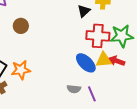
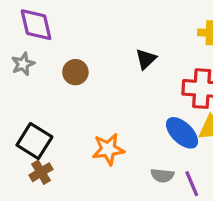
black triangle: (84, 11) -> (146, 59), moved
orange star: (21, 70) -> (108, 149), moved

